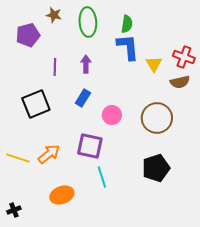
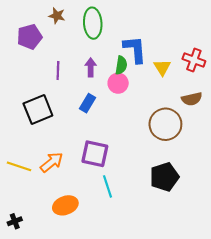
green semicircle: (127, 24) -> (121, 65), moved
brown semicircle: (180, 82) -> (192, 99), moved
pink circle: (112, 115) -> (118, 83), moved

